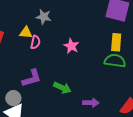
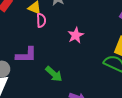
pink semicircle: (35, 42) -> (41, 20), turned -32

